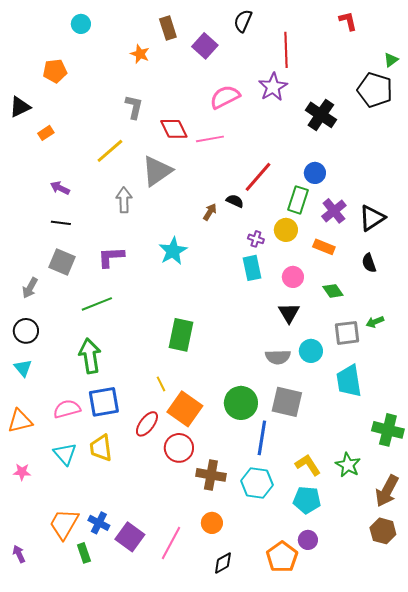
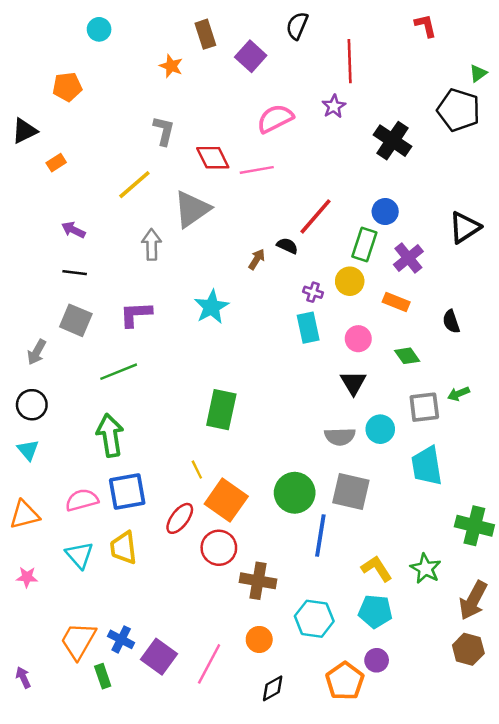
purple star: (273, 87) -> (334, 106), size x0.7
black triangle: (372, 218) -> (465, 227), moved
cyan hexagon: (257, 483) -> (314, 619), moved

